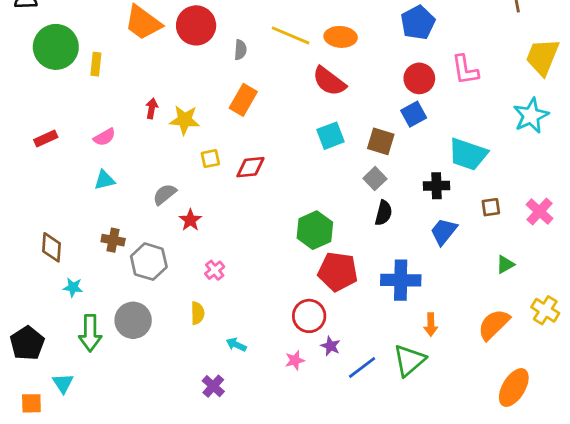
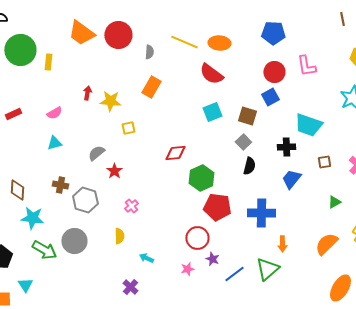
blue pentagon: (418, 23) -> (273, 33), turned 30
red diamond: (250, 167) -> (175, 153), moved
cyan star: (73, 287) -> (32, 218), size x1.6
green arrow: (90, 333) -> (44, 250), turned -60

